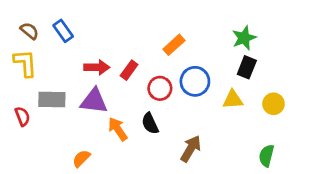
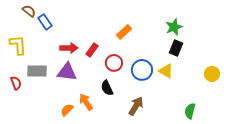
brown semicircle: (29, 31) -> (29, 11), moved
blue circle: (195, 81) -> (142, 70), moved
yellow triangle: (233, 100) -> (166, 71), turned 35
yellow circle: (273, 104) -> (212, 74), moved
orange arrow: (118, 129) -> (86, 102), moved
orange semicircle: (81, 158) -> (67, 110), moved

